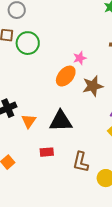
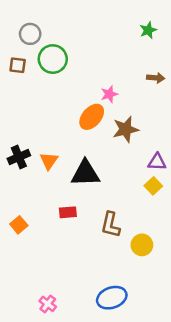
green circle: (28, 43) -> (53, 59), moved
orange triangle: (29, 121) -> (49, 161), moved

